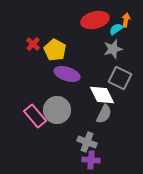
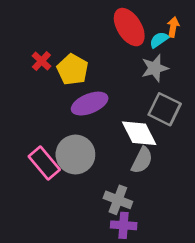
red ellipse: (95, 20) -> (129, 27), turned 72
purple ellipse: (67, 74) -> (90, 104), turned -40

